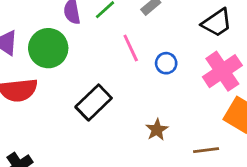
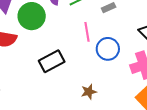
blue circle: (166, 63) -> (108, 49), size x1.5

